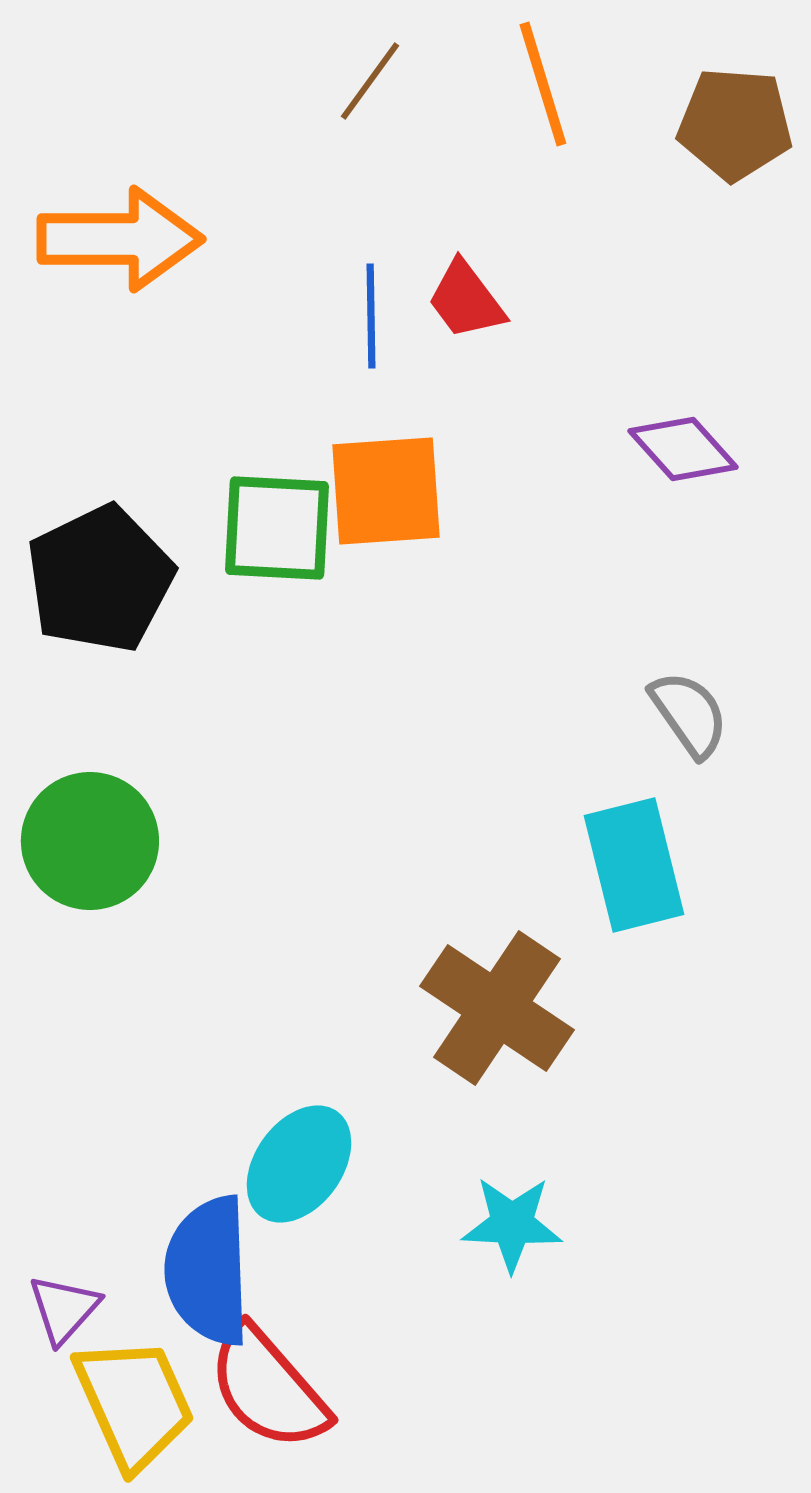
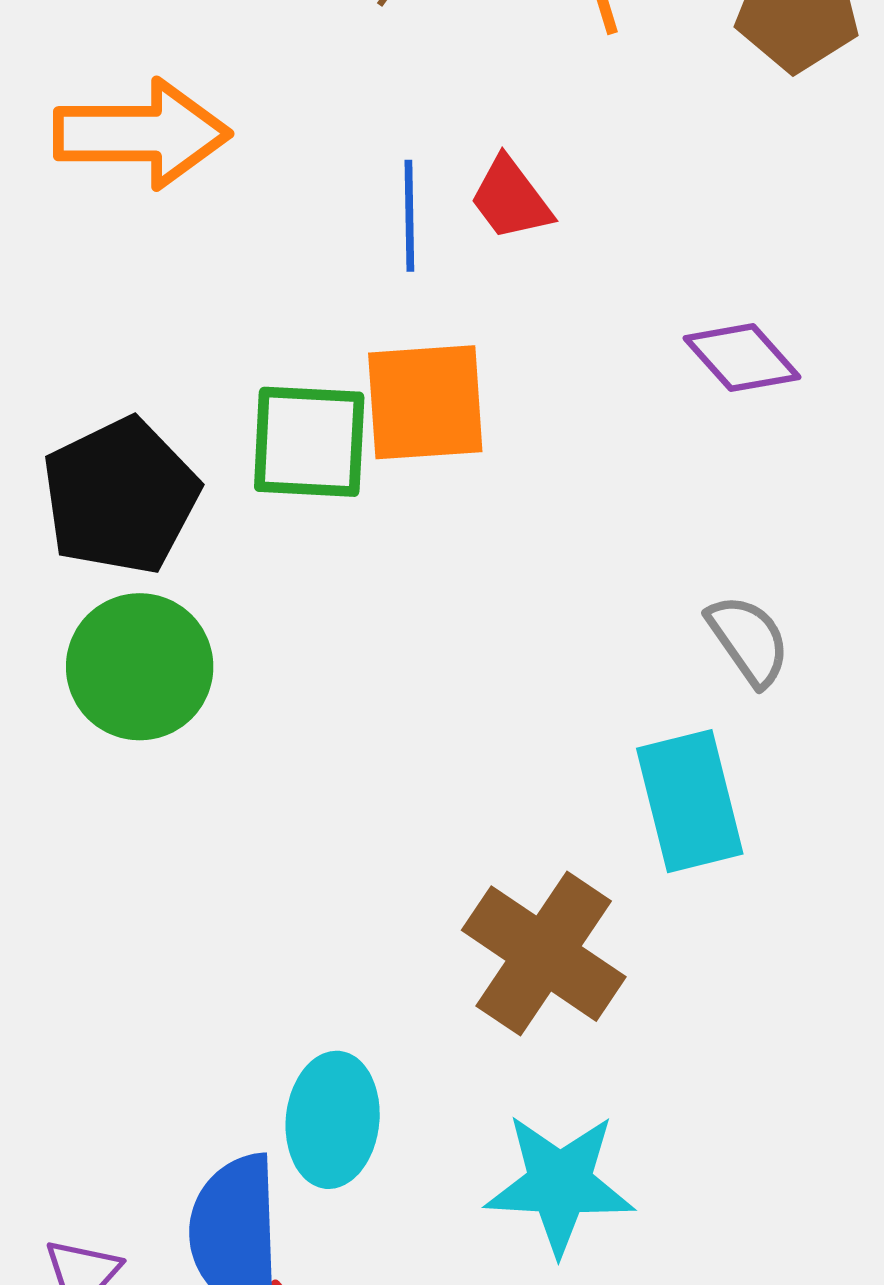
green circle: (90, 841) -> (140, 667), moved
cyan ellipse: (299, 1164) -> (333, 1120), turned -30
cyan star: (512, 1224) -> (560, 1184), size x1.4

